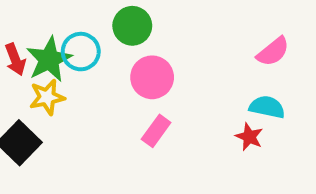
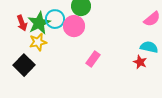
pink circle: (152, 77) -> (74, 26), moved

